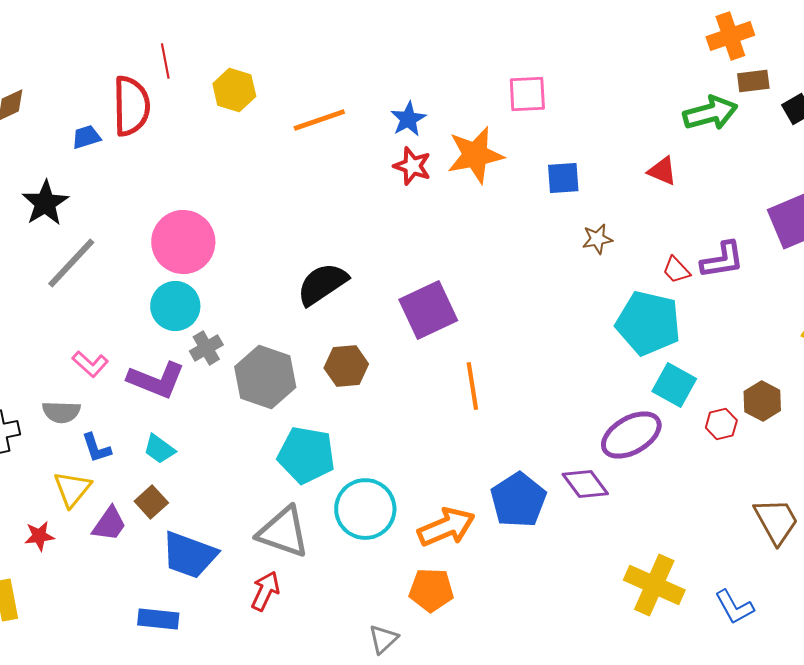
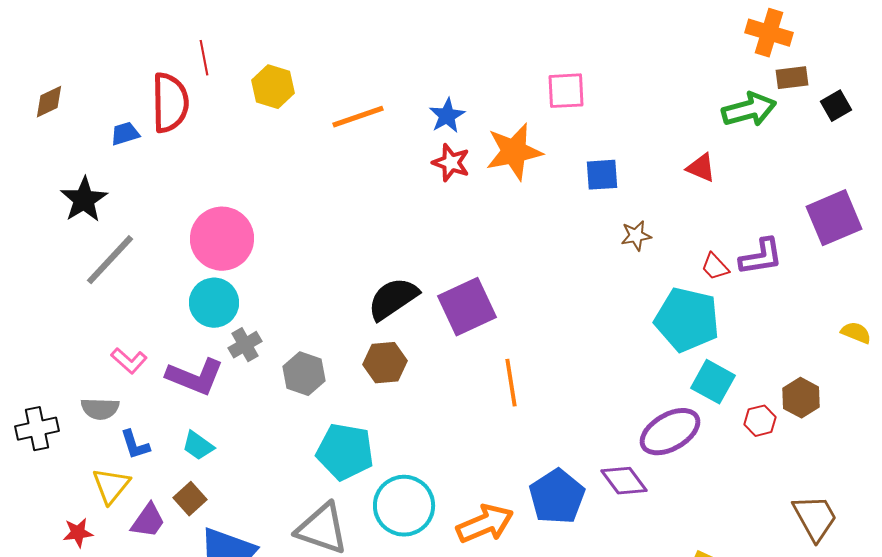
orange cross: (730, 36) -> (769, 33), turned 36
black semicircle: (322, 284) -> (393, 299), moved
gray hexagon: (265, 377) -> (304, 374), size x0.7

